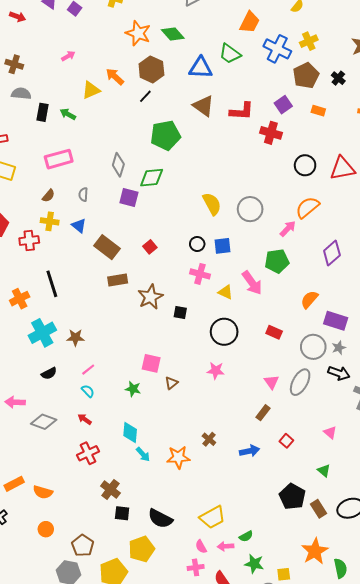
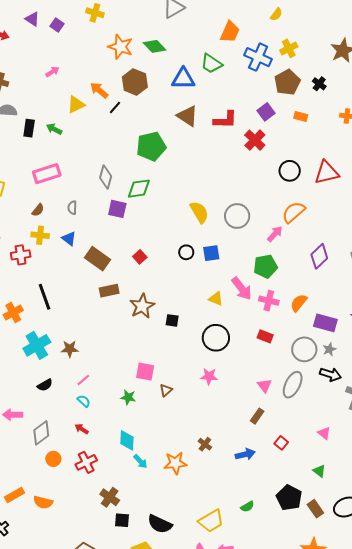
black line: (145, 96) -> (115, 108), moved
red cross: (271, 133) -> (255, 140), turned 30
pink cross: (200, 274) -> (269, 301), moved
gray diamond: (44, 422) -> (41, 433), turned -55
orange circle: (46, 529) -> (53, 459), moved
green semicircle: (246, 536) -> (247, 507), moved

